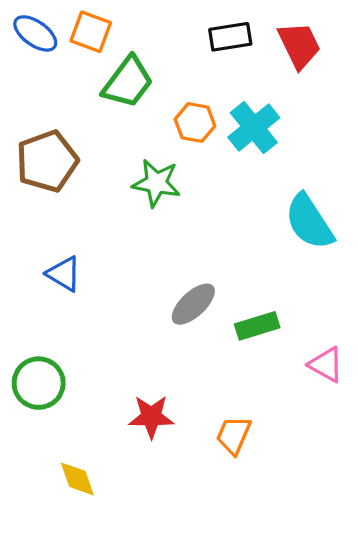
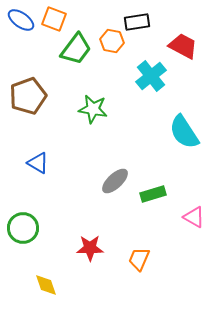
red trapezoid: (299, 45) -> (183, 46), moved, turned -36
orange hexagon: (195, 123) -> (112, 41), moved

